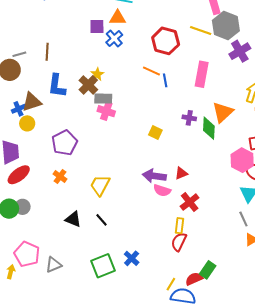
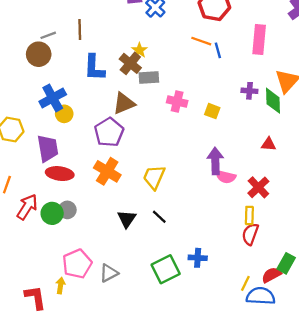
brown triangle: (32, 102) -> (124, 103), moved
blue cross: (18, 109) -> (53, 98), size x1.6
pink cross: (106, 111) -> (177, 102), moved
red triangle: (181, 173) -> (269, 144), moved, turned 32
red ellipse: (19, 175) -> (60, 174), turned 50
purple arrow: (154, 176) -> (215, 161), turned 85
orange cross: (60, 177) -> (107, 171), size x1.6
black triangle: (73, 219) -> (127, 219), turned 48
pink pentagon: (27, 254) -> (77, 264), turned 30
blue cross: (132, 258) -> (198, 258), turned -35

